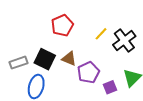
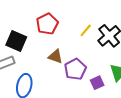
black square: (45, 59) -> (16, 41), moved

